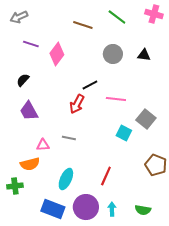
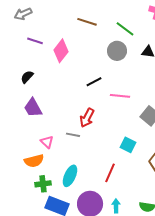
green line: (117, 17) -> (125, 29), moved
red arrow: (77, 104) -> (87, 118), moved
cyan square: (124, 133) -> (128, 145), moved
pink triangle: (43, 145) -> (47, 142), turned 48
green cross: (15, 186) -> (43, 184), moved

